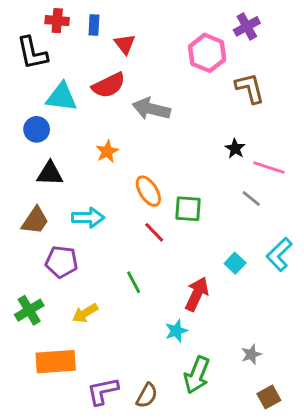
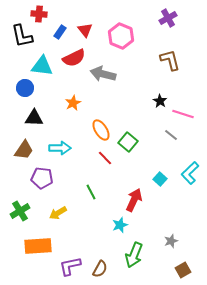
blue rectangle: (94, 25) -> (60, 32), moved, turned 32
pink hexagon: (207, 53) -> (121, 36), moved
green square: (188, 209) -> (128, 142), turned 36

